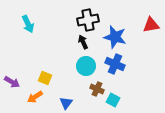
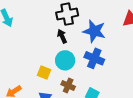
yellow square: (45, 78) -> (44, 72), moved
brown cross: (97, 89) -> (68, 86), moved

